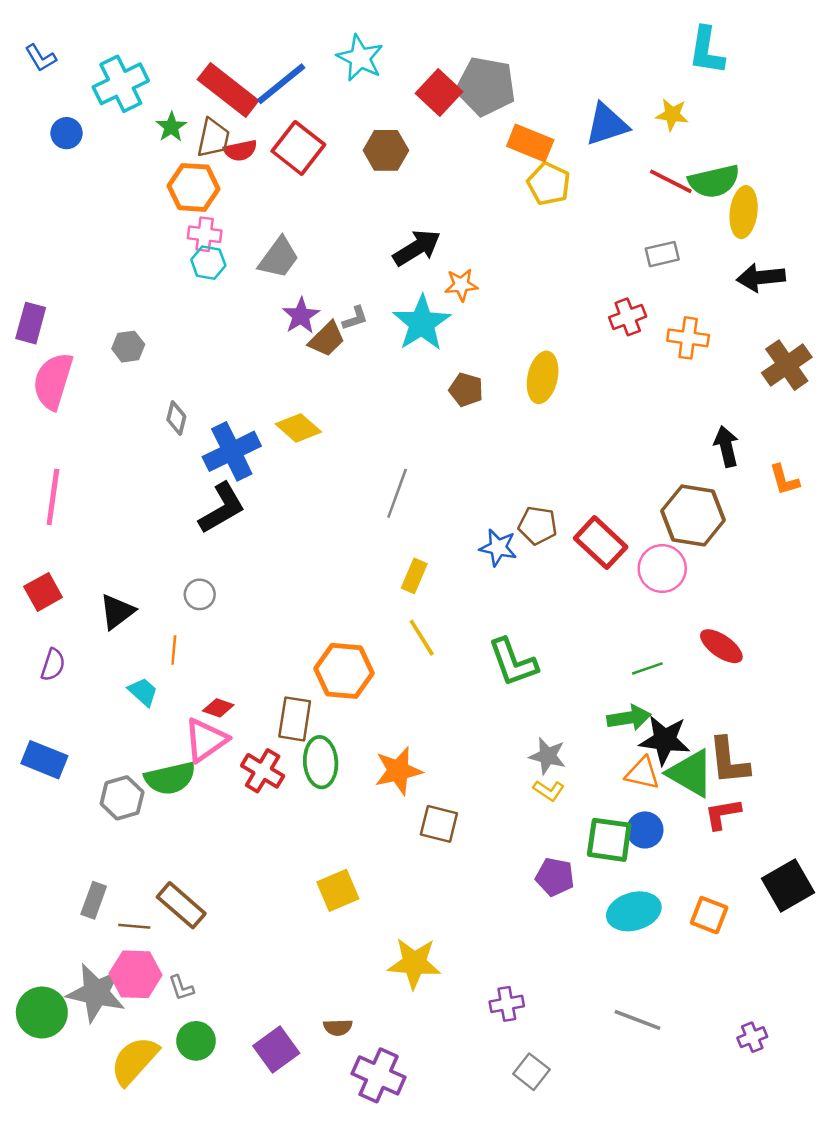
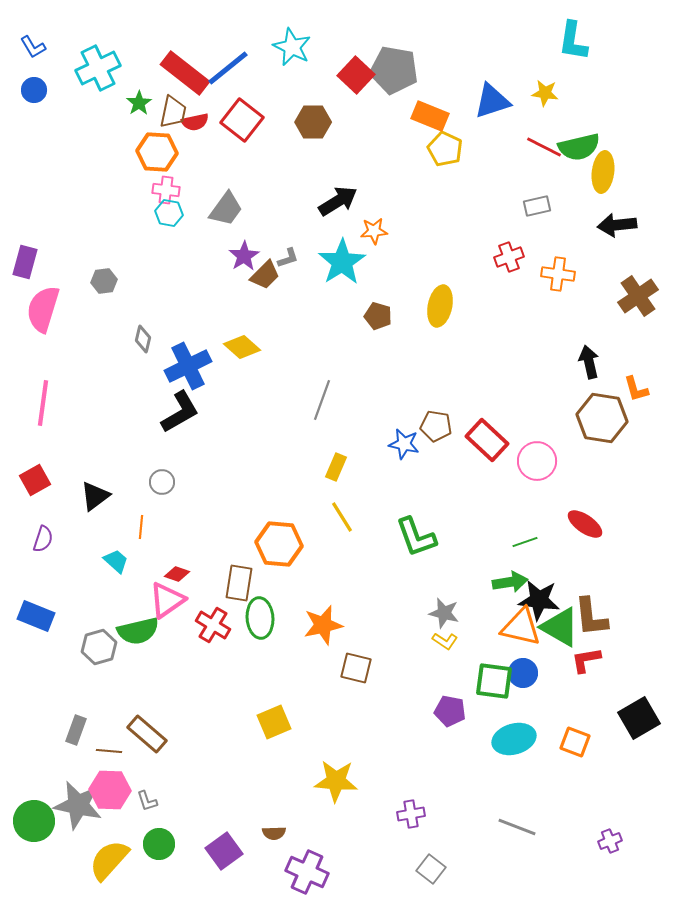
blue circle: (67, 133) -> (34, 90), moved
brown hexagon: (693, 515) -> (602, 418), moved
orange triangle: (642, 773) -> (521, 627), size x1.4

